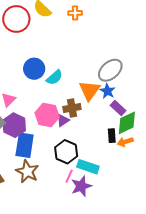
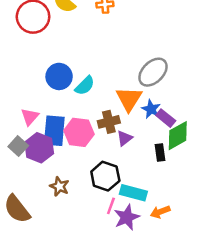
blue star: (107, 91) -> (151, 109), moved
purple triangle: (63, 120) -> (125, 138), moved
orange arrow: (125, 142) -> (160, 212), moved
blue rectangle: (25, 145) -> (54, 131), moved
brown star: (27, 171) -> (59, 186), moved, size x0.7

